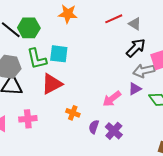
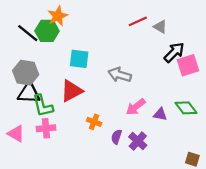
orange star: (68, 14) -> (58, 16), moved, turned -30
black arrow: (136, 48) -> (174, 52), moved
green L-shape: (37, 59) -> (43, 106), moved
gray arrow: (144, 71) -> (120, 75), moved, turned 30
purple triangle: (135, 89) -> (160, 114), moved, turned 40

